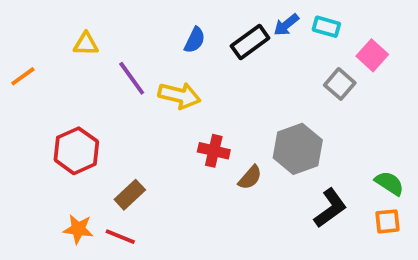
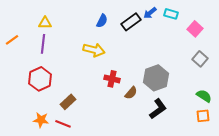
purple line: (132, 78) -> (43, 44), moved, turned 42
gray square: (340, 84) -> (200, 59), moved
black L-shape: (330, 208) -> (158, 109), moved

